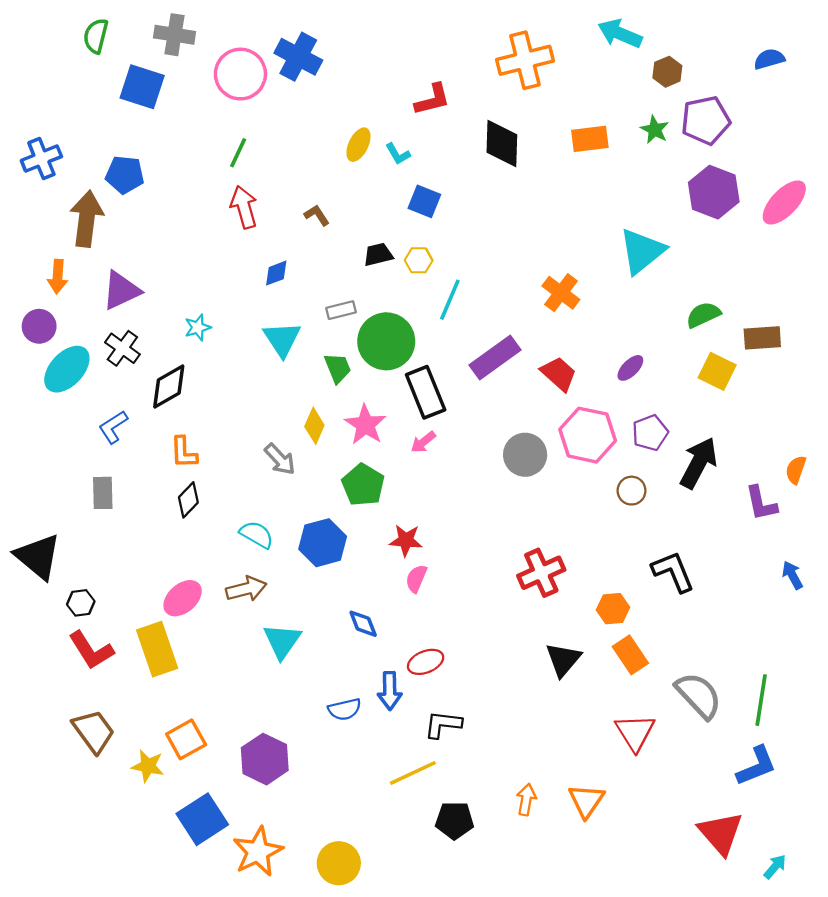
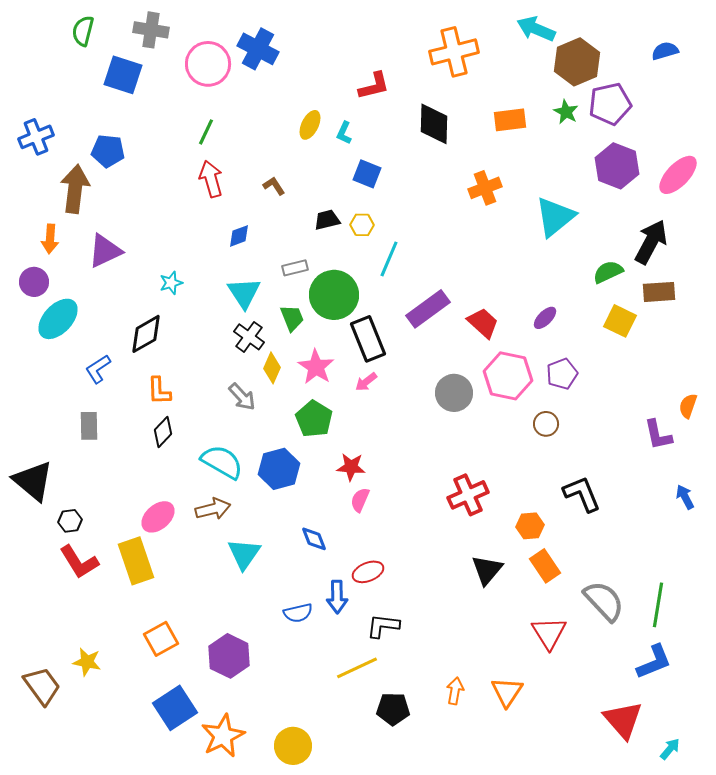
brown hexagon: (667, 72) -> (577, 62), size x1.8
cyan L-shape: (398, 154) -> (344, 133), turned 55
orange cross: (561, 293) -> (485, 188), moved, turned 32
black cross: (122, 348) -> (249, 337), moved
black arrow: (699, 463) -> (651, 242), moved
cyan semicircle: (257, 535) -> (222, 462), size x1.4
brown trapezoid: (93, 731) -> (42, 686), moved
yellow star: (148, 766) -> (87, 662), moved

